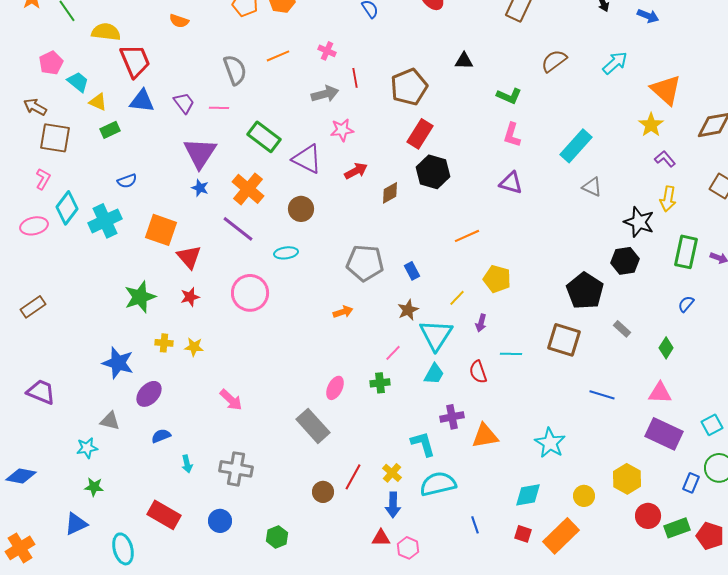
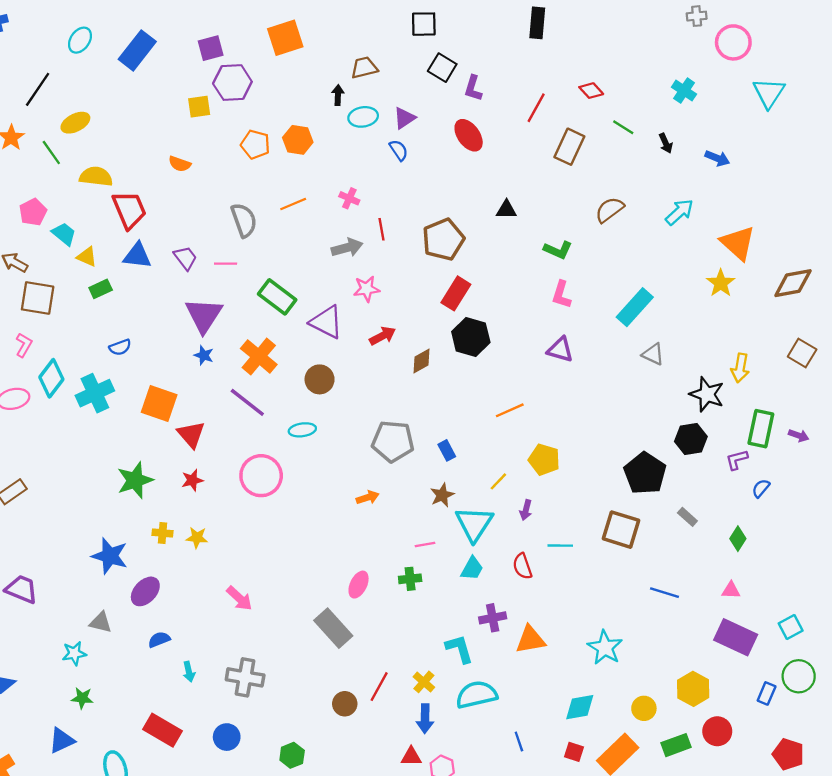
purple L-shape: (665, 159) -> (737, 460), moved, turned -65
pink line: (393, 353) -> (425, 544), turned 36
pink triangle: (660, 393) -> (731, 590), size x0.7
green rectangle: (677, 528) -> (676, 745), moved

